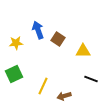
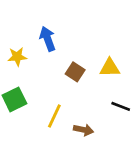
brown square: (58, 39) -> (75, 72), moved
brown arrow: (64, 96) -> (83, 130), turned -152

